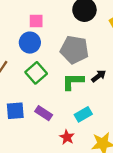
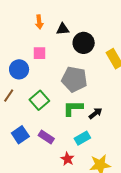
blue circle: (30, 43) -> (19, 69), moved
black arrow: (99, 76) -> (95, 113), moved
blue square: (15, 111) -> (20, 135), turned -30

